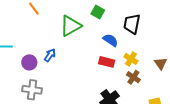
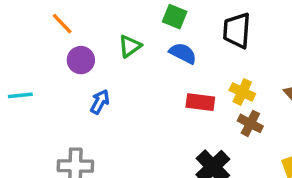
green triangle: (71, 26) -> (130, 46), size x0.6
blue semicircle: (110, 40) -> (183, 53), moved
purple circle: (29, 62) -> (81, 60), moved

